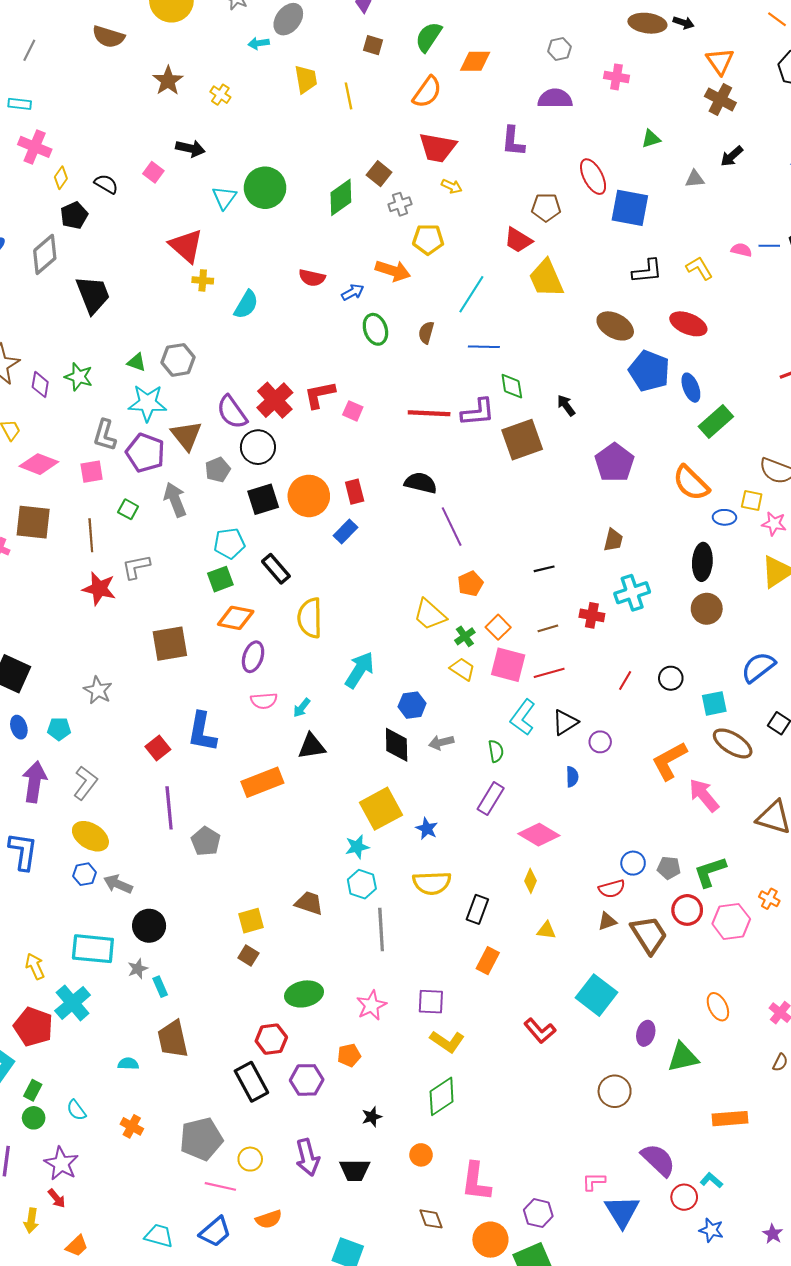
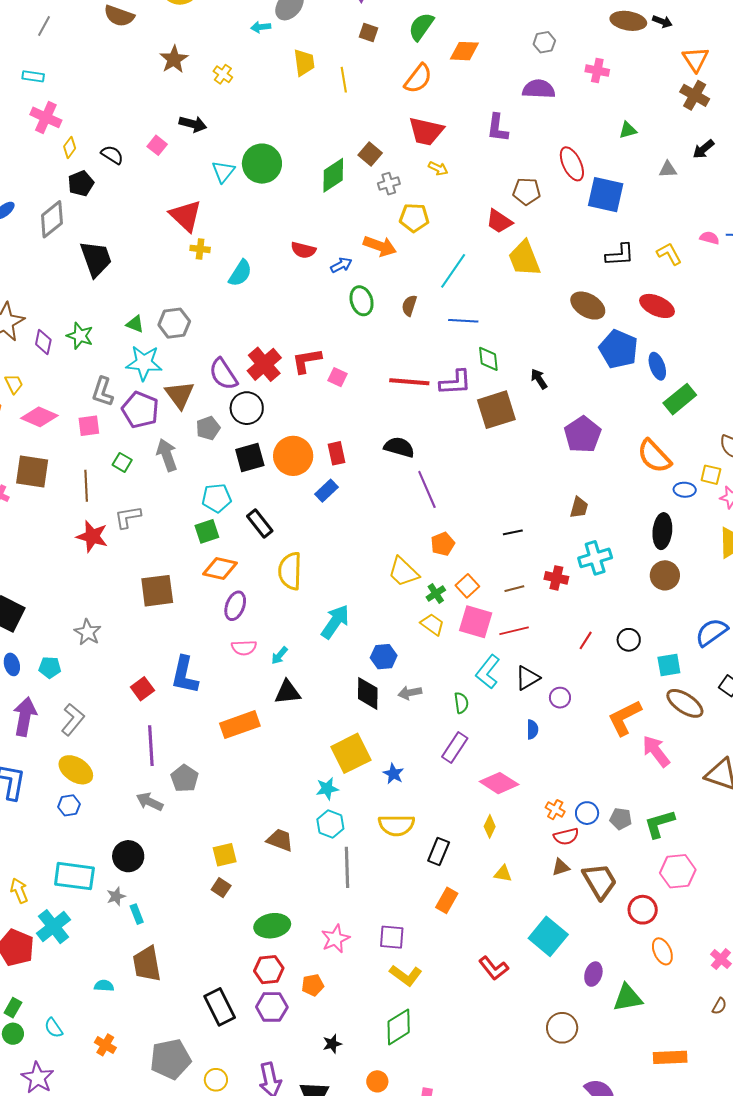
gray arrow: (118, 884) -> (150, 802), moved
orange cross: (769, 899) -> (555, 810), moved
red circle: (687, 910) -> (643, 910), moved
red hexagon: (271, 1039) -> (269, 970), moved

